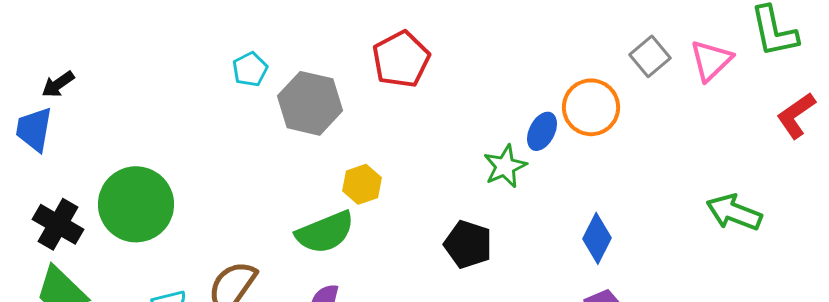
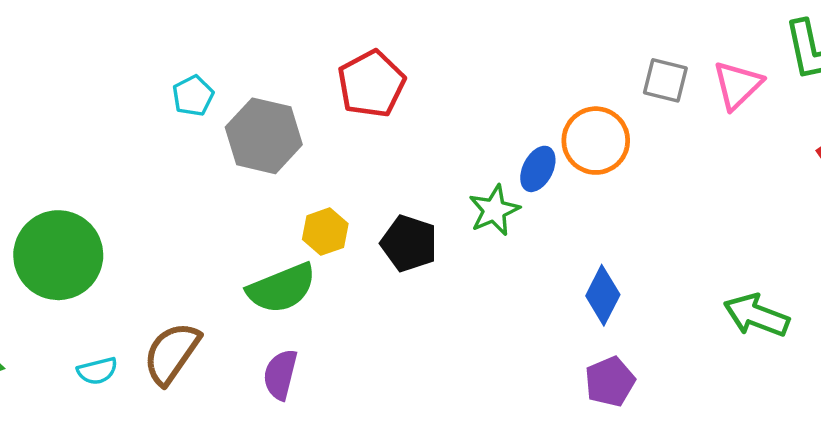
gray square: (650, 56) -> (665, 80), turned -36
green arrow: (734, 212) -> (756, 315), moved
black pentagon: (468, 244) -> (409, 243), moved

